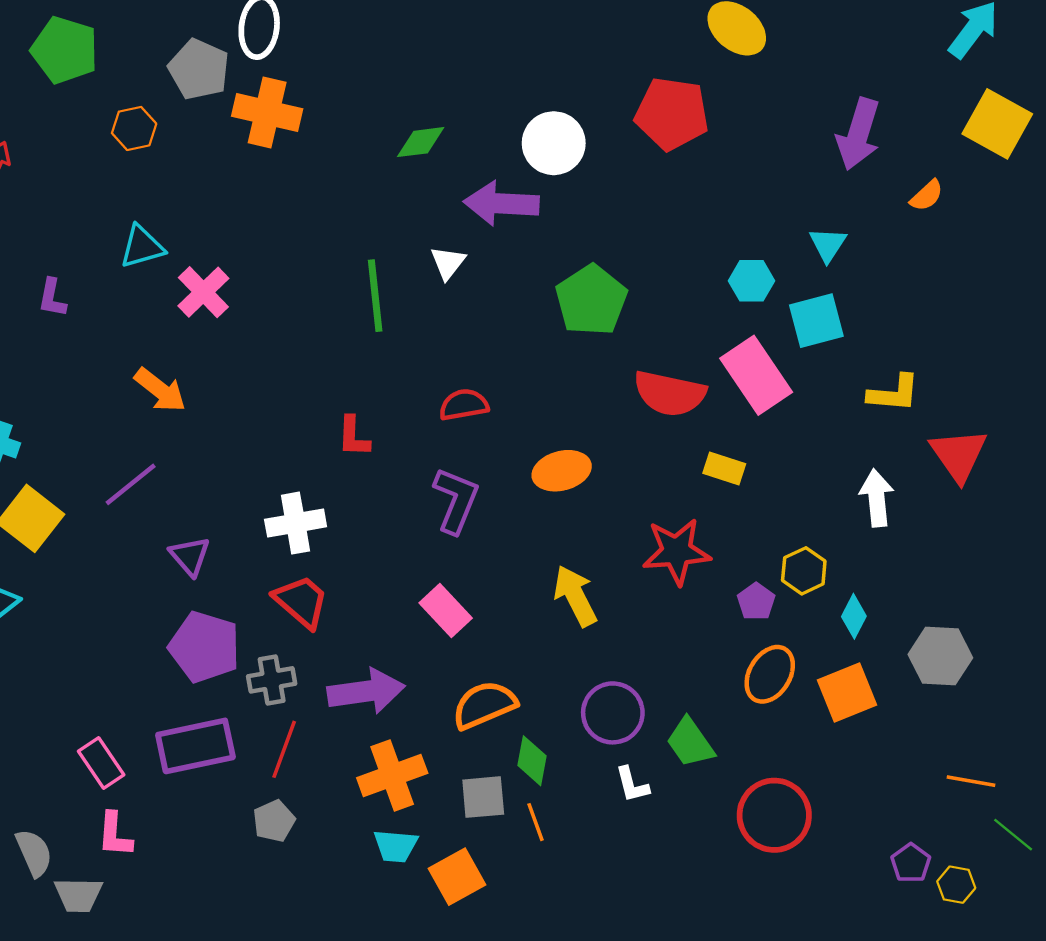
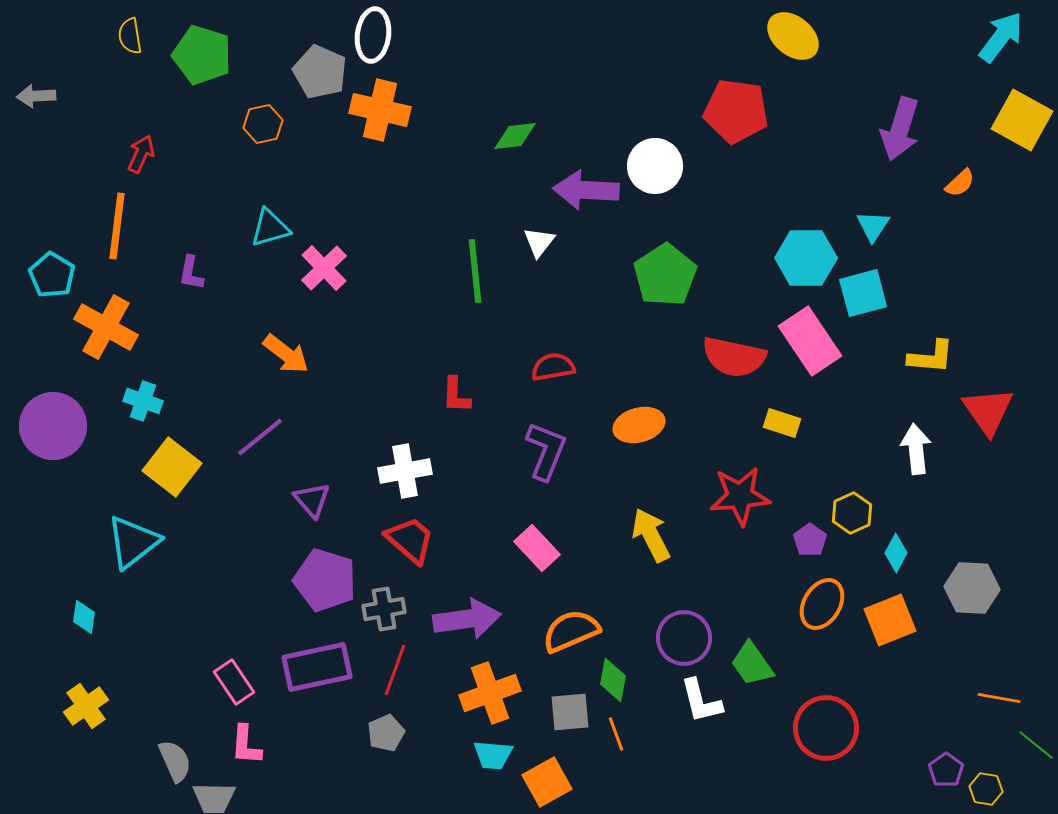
white circle: (554, 143) -> (655, 166), moved
cyan hexagon: (752, 281) -> (806, 258), size x1.5
white L-shape: (632, 785) -> (701, 701), size x1.4

